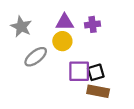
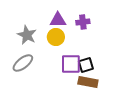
gray star: (21, 27) -> (27, 35), moved
gray ellipse: (36, 57) -> (23, 63), moved

